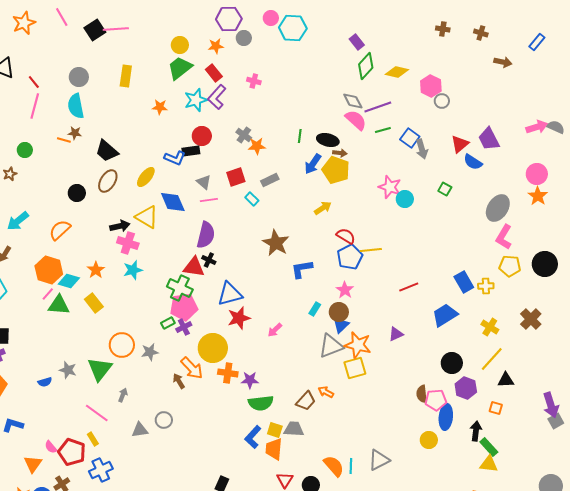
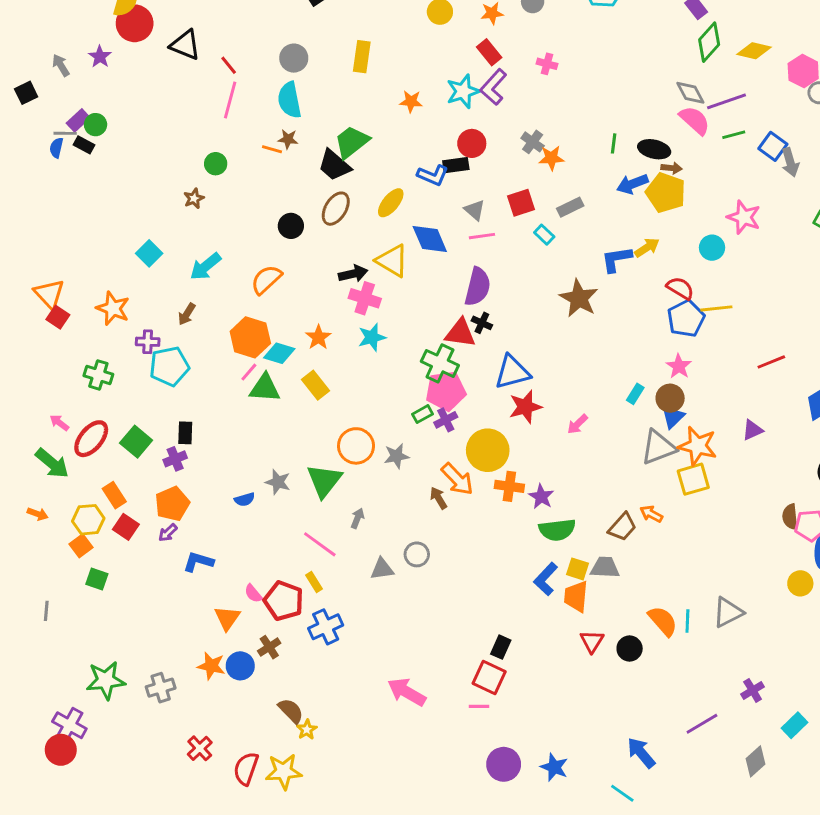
green trapezoid: (180, 68) -> (352, 142), moved
blue arrow: (313, 164) -> (632, 184), turned 35
cyan circle: (405, 199) -> (712, 248), moved
blue L-shape: (302, 269) -> (617, 259), moved
purple star: (250, 380) -> (541, 497), turned 30

